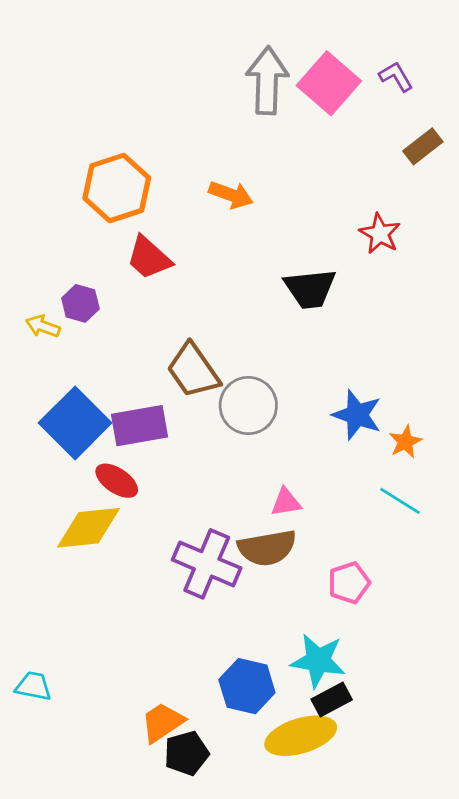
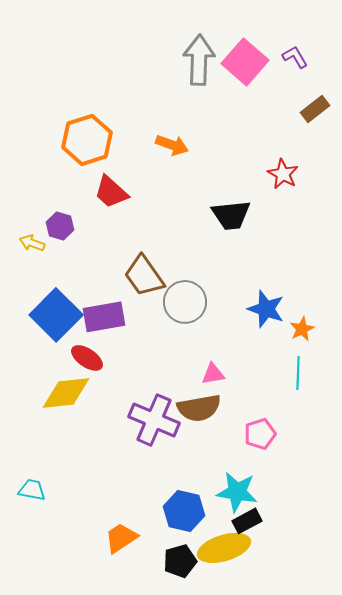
cyan line: (400, 501) -> (298, 373), turned 60
cyan trapezoid: (33, 686) -> (32, 490), moved
black pentagon: (187, 753) -> (180, 561), moved

